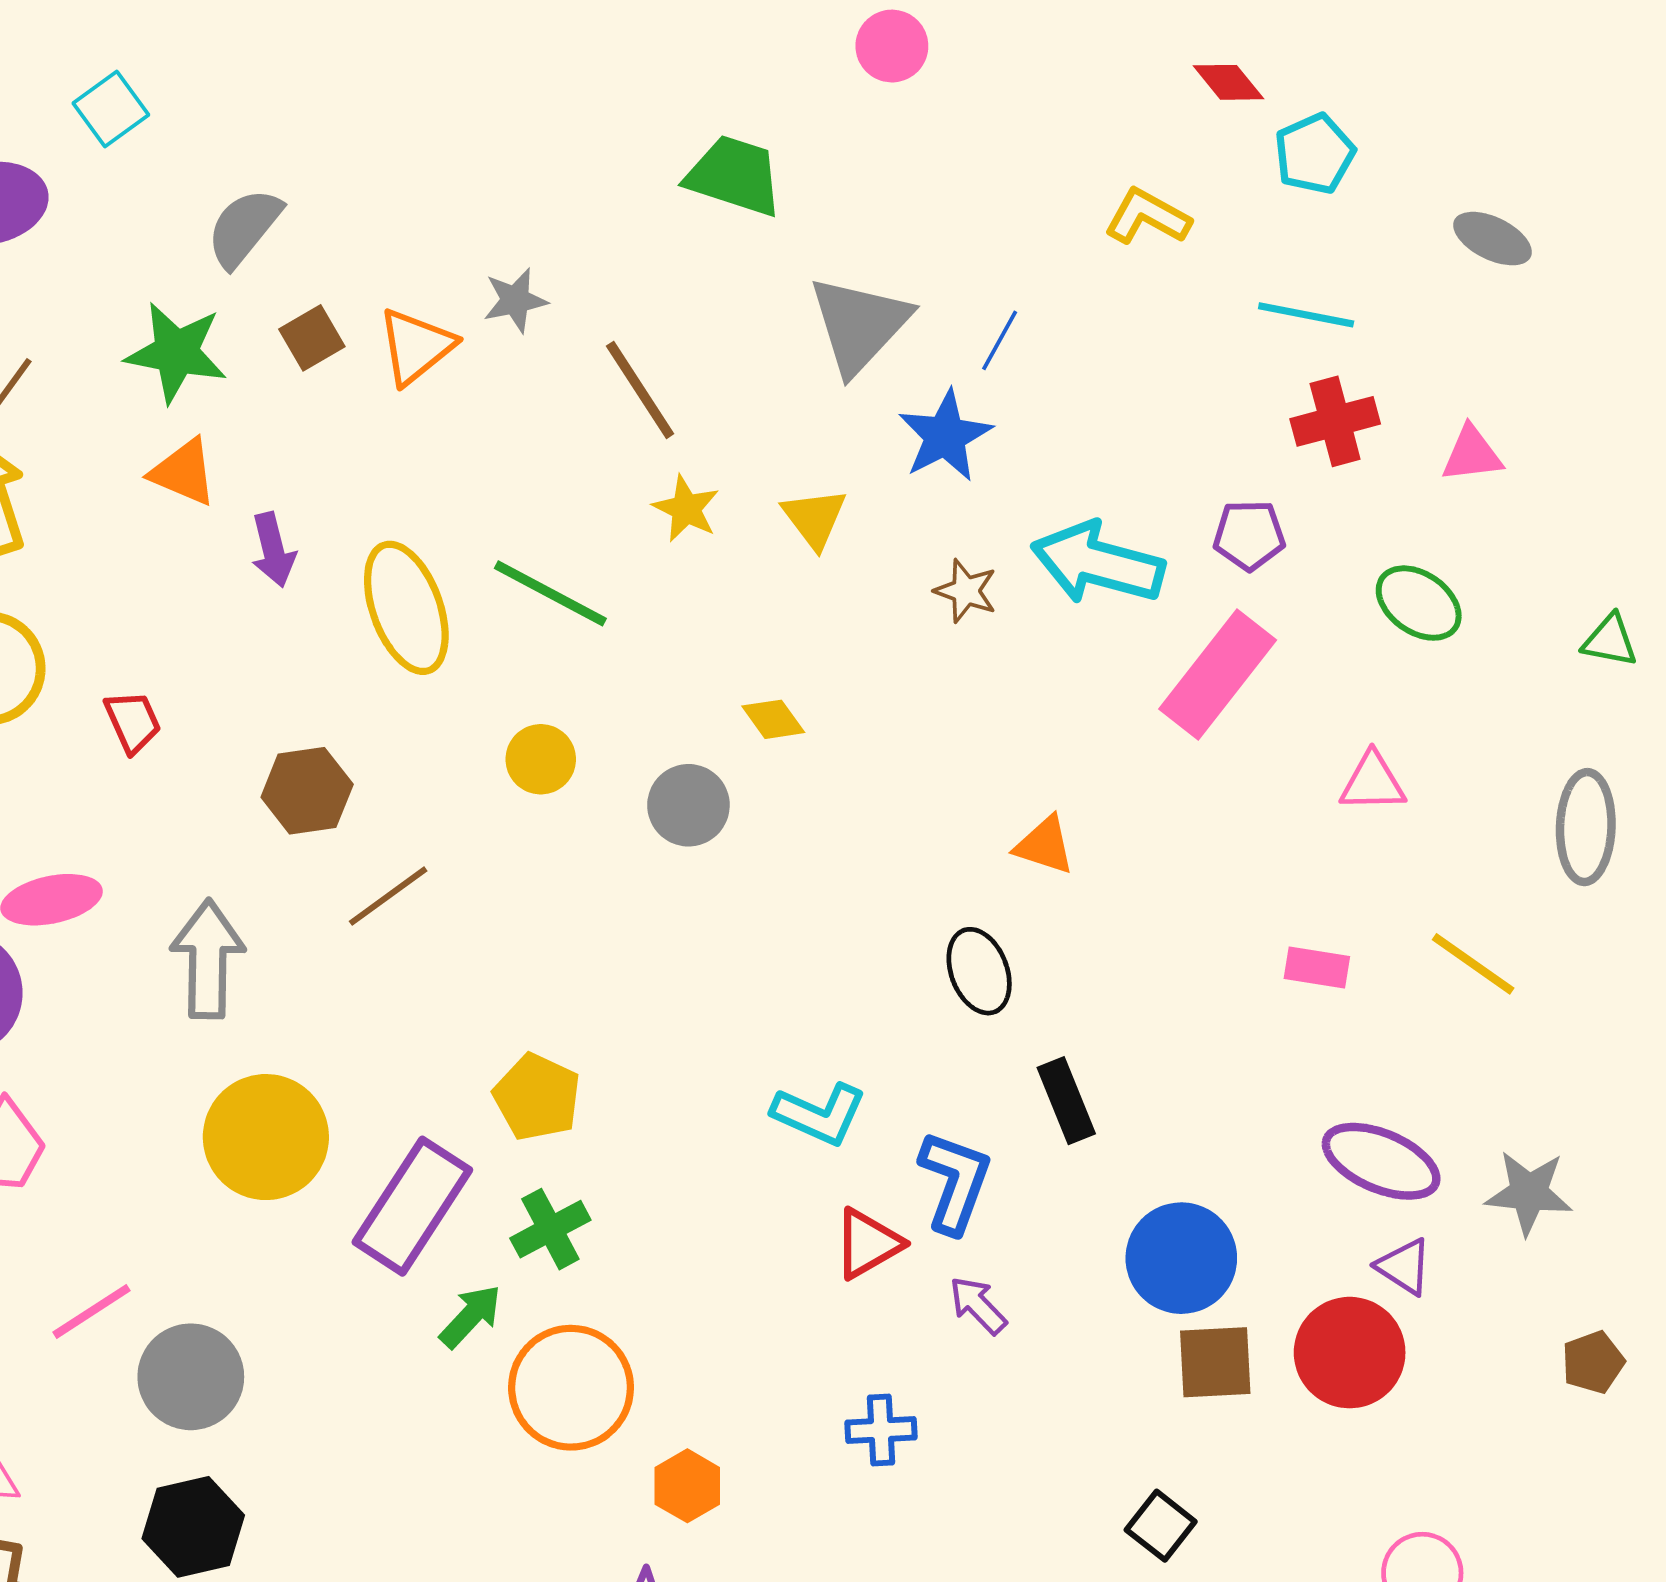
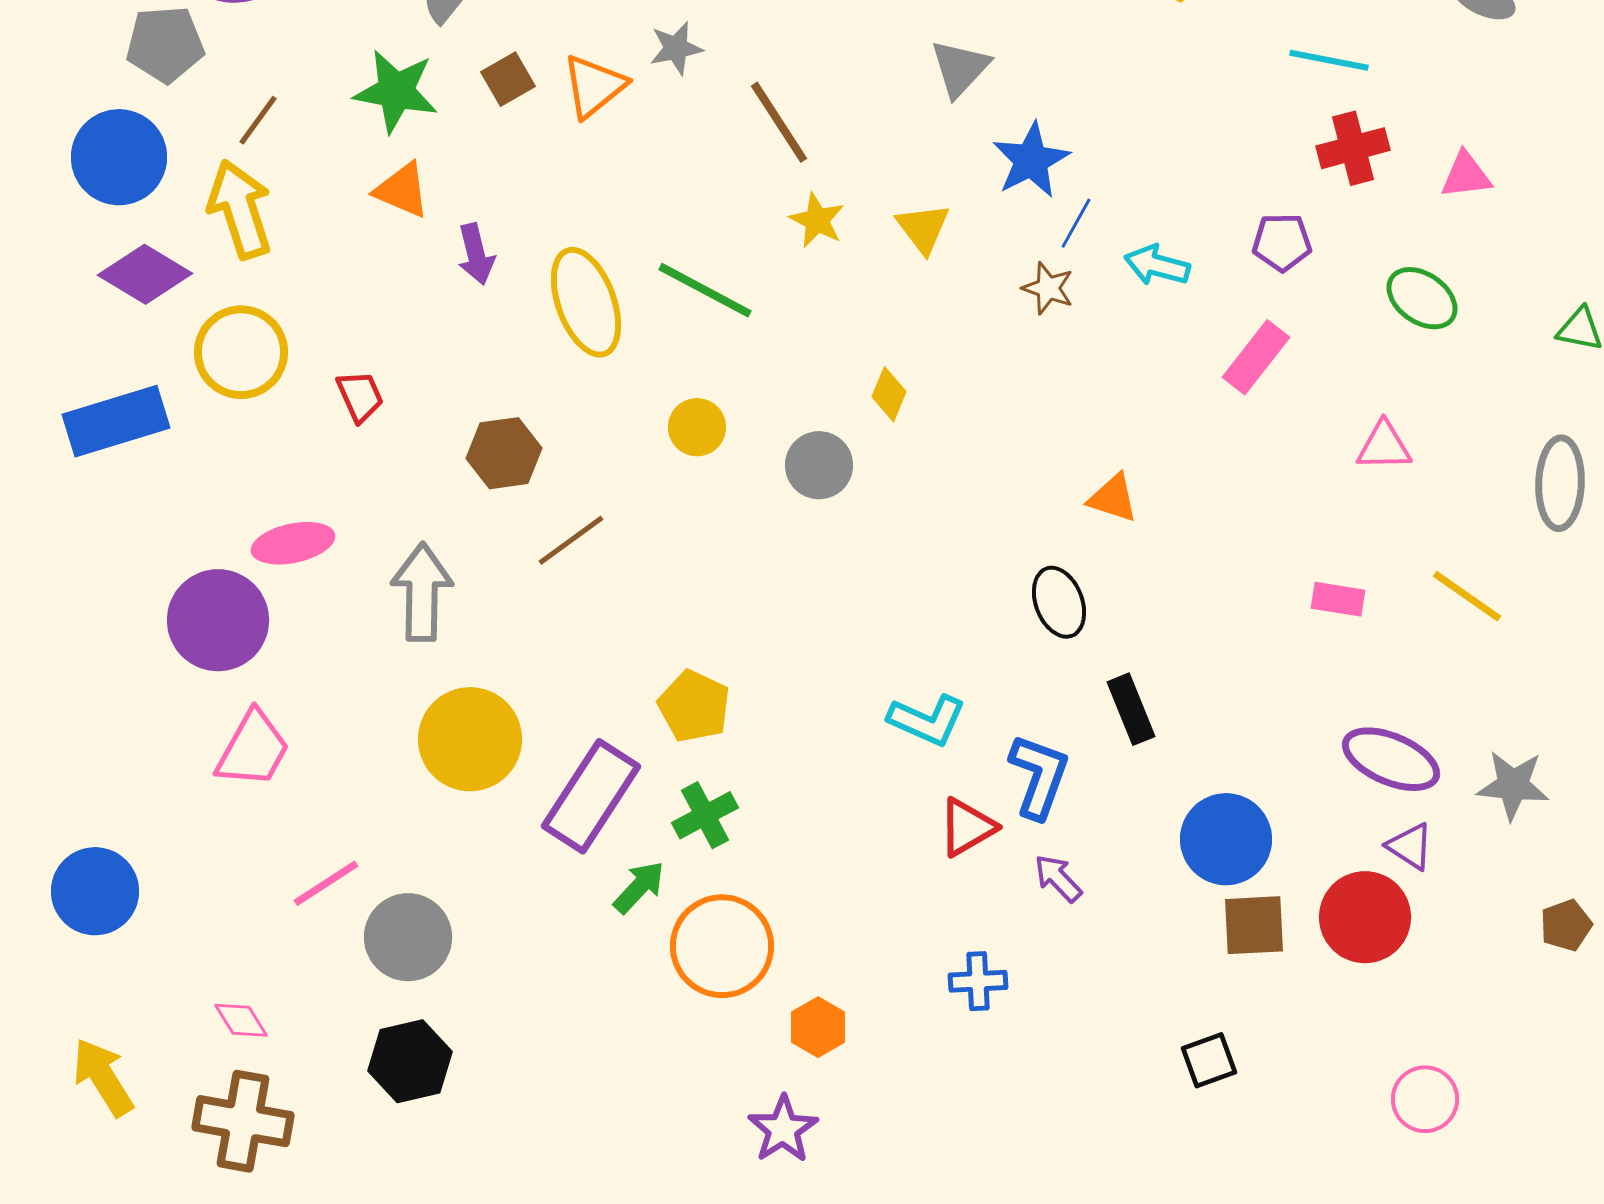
gray triangle: (859, 325) -> (960, 68), size x0.7
blue line: (1000, 340) -> (1076, 223), moved
cyan arrow: (1098, 563) -> (1157, 265), size x0.6
pink rectangle: (1218, 674) -> (1256, 357), size x0.7
yellow diamond: (773, 719) -> (889, 394), turned 58
black square: (1161, 1526) -> (1209, 1060), turned 32

